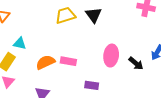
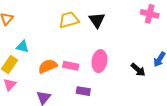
pink ellipse: (111, 56) -> (99, 61), moved
purple rectangle: (92, 85) -> (83, 91), moved

